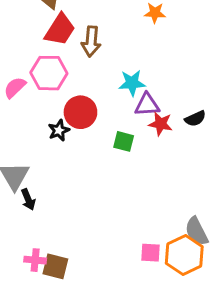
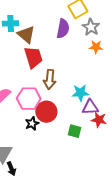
red trapezoid: (60, 30) -> (33, 57), turned -50
brown arrow: (91, 41) -> (50, 79), moved
pink hexagon: (49, 73) -> (29, 99), moved

